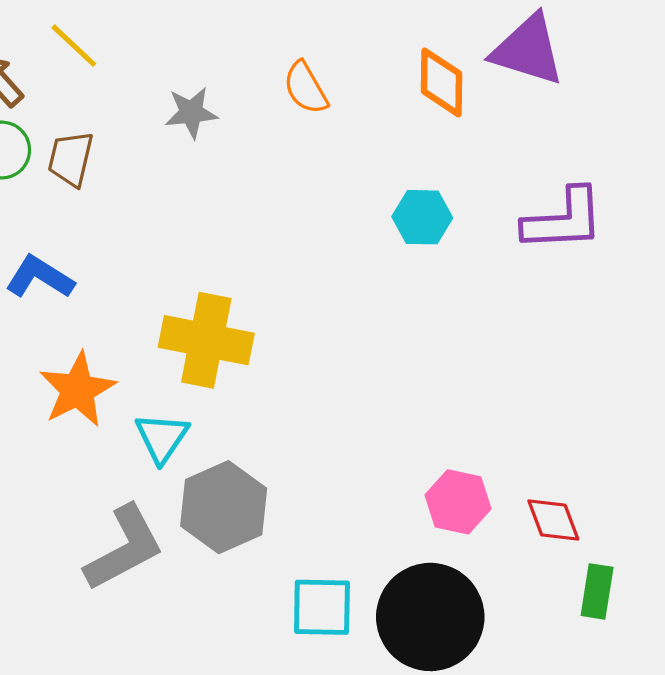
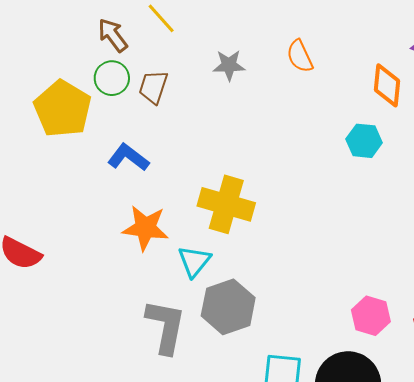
orange diamond: (442, 82) -> (387, 85), moved
orange star: (78, 390) -> (145, 228), turned 30
gray L-shape: (124, 548) -> (166, 326), turned -56

